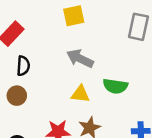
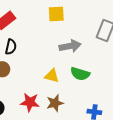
gray arrow: (80, 58) -> (70, 46), moved, turned 135

